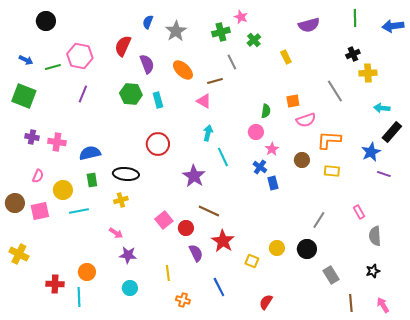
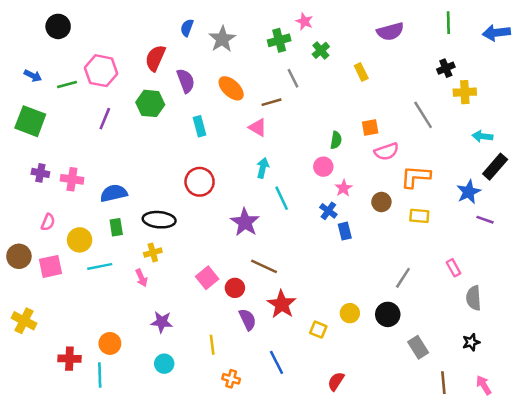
green hexagon: (131, 94) -> (150, 103), moved
pink arrow: (116, 233) -> (141, 278), moved, turned 32

